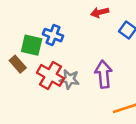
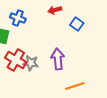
blue cross: (53, 35) -> (18, 18), moved

